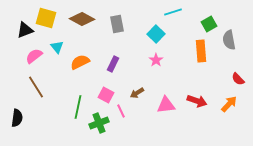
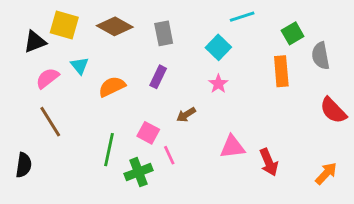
purple rectangle: (113, 64) -> (158, 77), moved
red semicircle: (238, 79) -> (333, 110), size x1.5
brown arrow: (137, 93) -> (186, 115), moved
red arrow: (197, 101) -> (269, 162), moved, turned 48
orange arrow: (229, 104) -> (326, 173), moved

